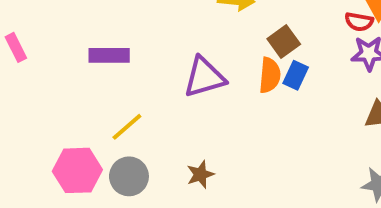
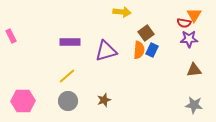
purple rectangle: (109, 55) -> (70, 42), moved
pink hexagon: (77, 170) -> (23, 101), moved

